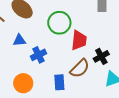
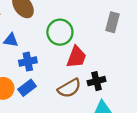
blue rectangle: (59, 82) -> (27, 88), moved, turned 42

